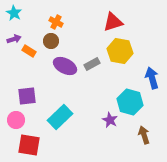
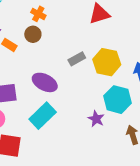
yellow hexagon: (120, 51) -> (107, 62), moved
purple ellipse: (65, 66) -> (45, 82), moved

